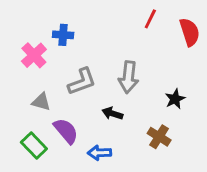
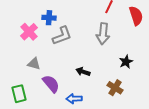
gray arrow: (128, 77) -> (103, 34), moved
gray L-shape: (82, 81) -> (62, 36), moved
green rectangle: (34, 145) -> (19, 94), moved, turned 30

